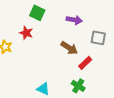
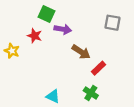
purple arrow: (74, 20) -> (63, 29), moved
gray square: (98, 38) -> (112, 23), moved

